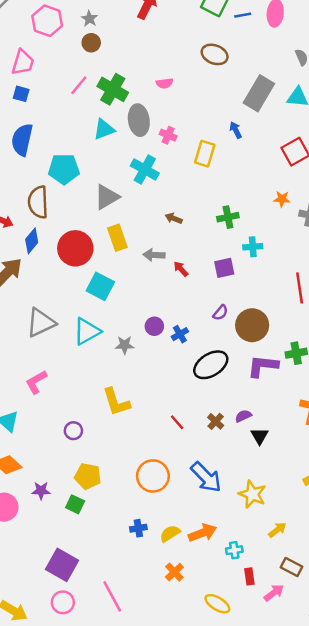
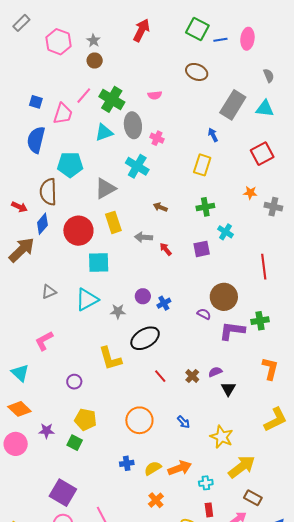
pink trapezoid: (23, 62) -> (63, 114), moved
yellow rectangle: (205, 154) -> (202, 165), moved
cyan cross: (253, 247) -> (225, 232), turned 35
cyan square: (100, 286) -> (99, 262), turned -30
purple semicircle: (220, 313) -> (204, 314), moved, turned -104
gray triangle: (41, 323) -> (49, 292), size x0.6
black ellipse: (211, 365) -> (145, 338), moved
blue arrow: (206, 477) -> (183, 422), size x0.5
yellow arrow: (277, 530) -> (242, 467), size x1.8
red rectangle: (249, 576) -> (209, 510), moved

